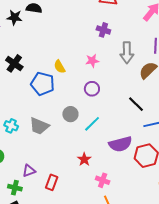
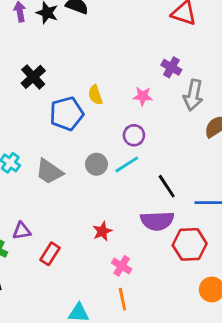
purple cross: (103, 30) -> (171, 67), moved
blue pentagon: (43, 84) -> (67, 114), turned 30
black line: (136, 104) -> (167, 186), moved
cyan line: (92, 124) -> (127, 164), moved

